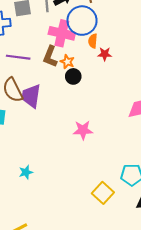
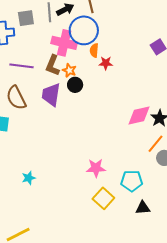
purple trapezoid: (31, 96) -> (51, 95), moved
pink star: (83, 130) -> (96, 168), moved

